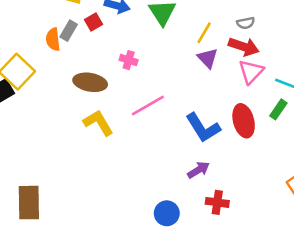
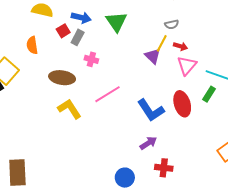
gray semicircle: (246, 23) -> (172, 24), moved
gray rectangle: (69, 31) -> (78, 37), moved
yellow line: (204, 33) -> (162, 43), moved
red arrow: (244, 47) -> (180, 46), size x0.6

